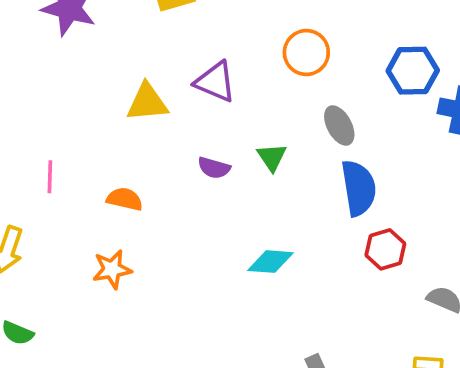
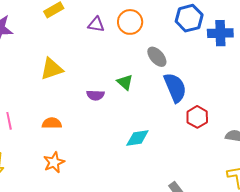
purple triangle: (215, 82) -> (96, 25), moved, size x0.7

